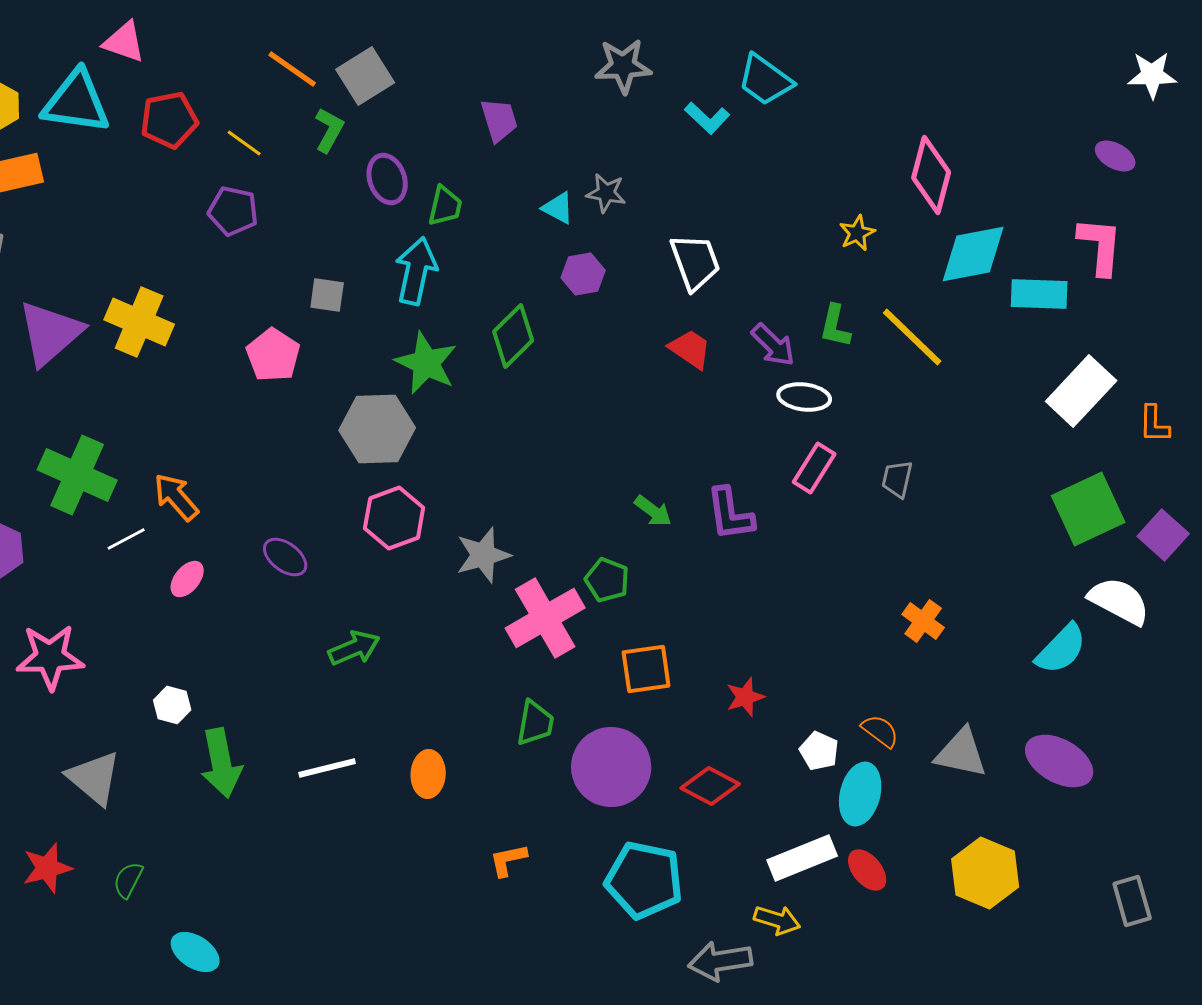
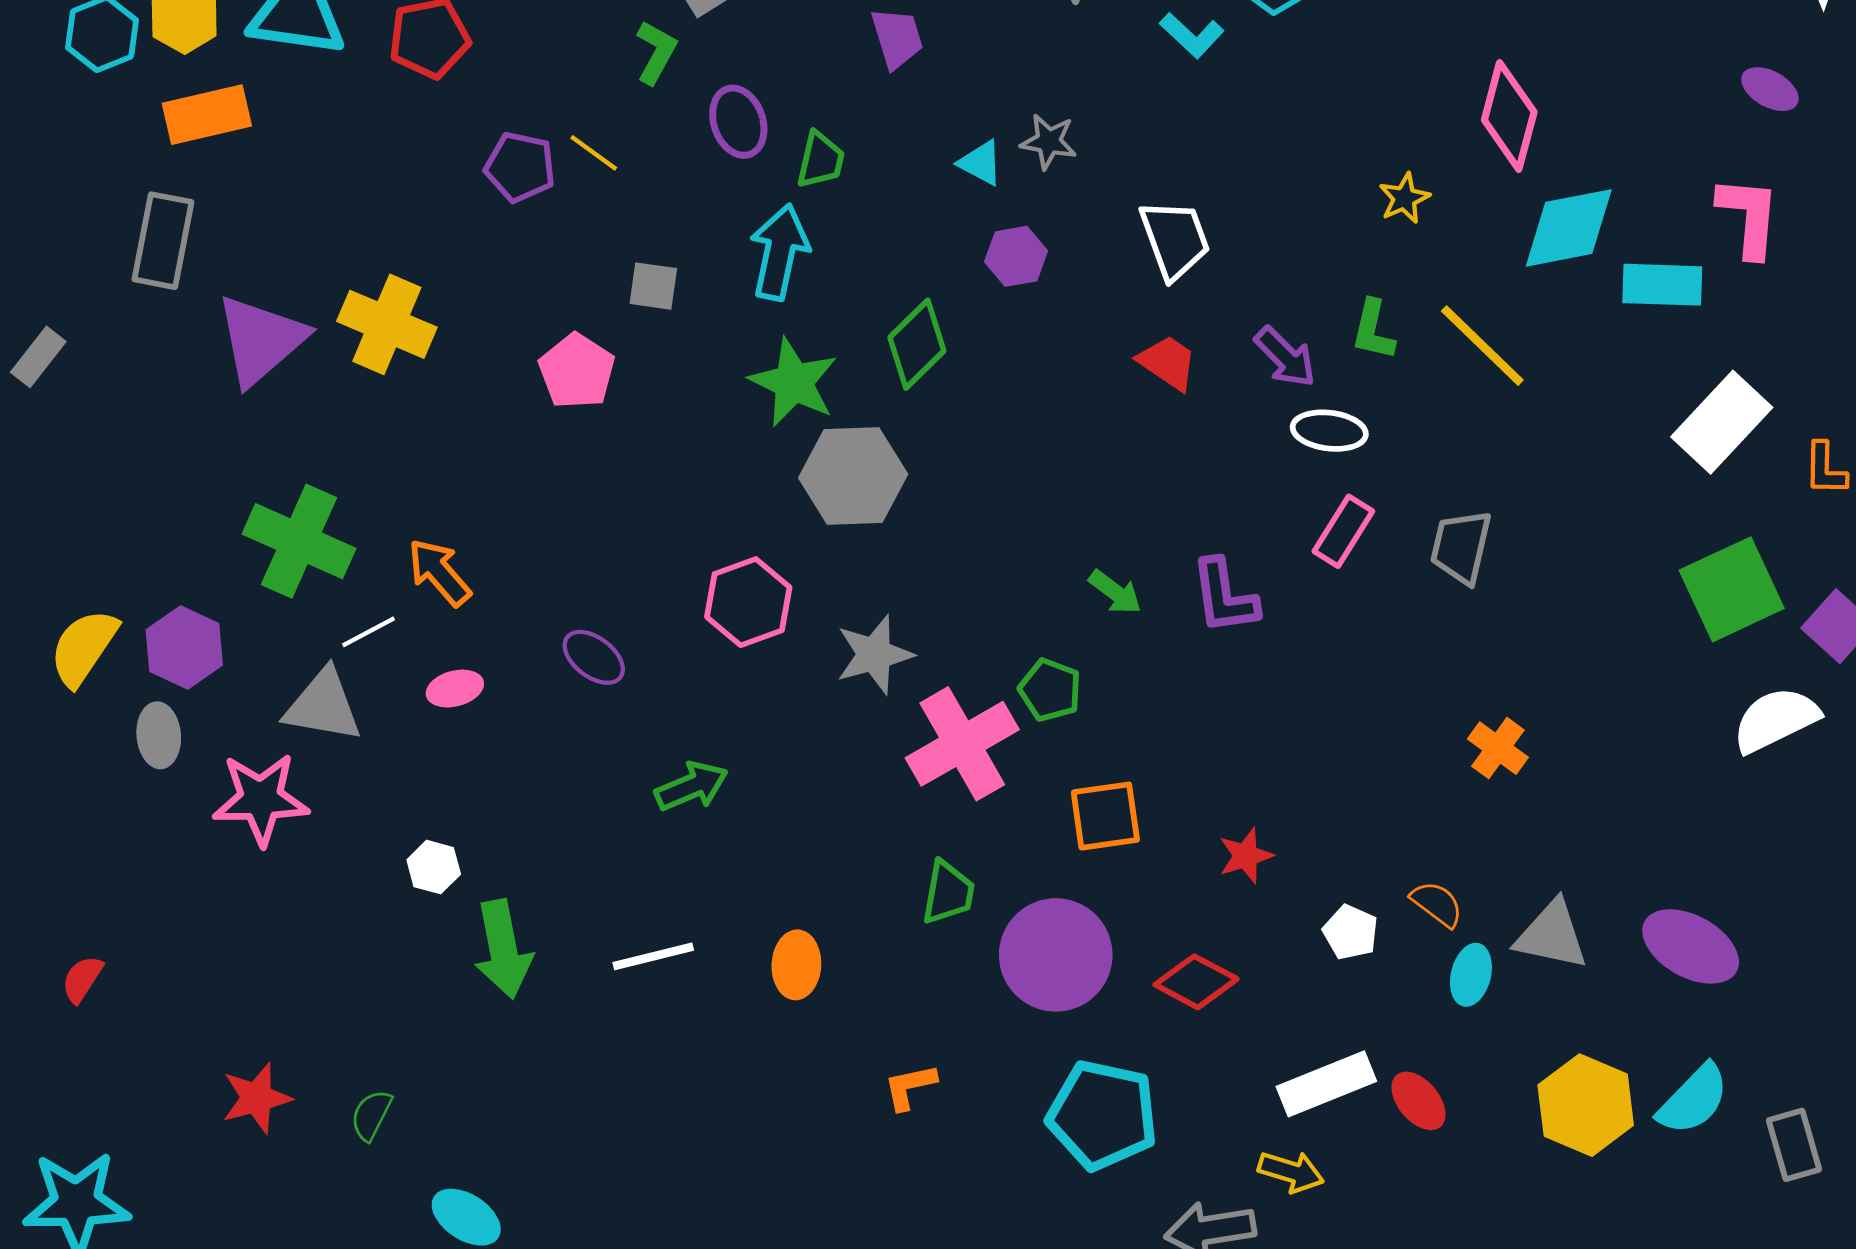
yellow line: (244, 143) -> (594, 153), moved
gray hexagon: (377, 429) -> (853, 476), moved
gray trapezoid: (897, 479) -> (1461, 547), size x1.4
pink ellipse: (187, 579) -> (455, 689), turned 36
white semicircle: (1119, 601) -> (1776, 720), turned -54
cyan semicircle: (1061, 649) -> (1693, 1099), moved
gray triangle: (94, 778) -> (323, 706), moved, turned -30
cyan ellipse: (860, 794) -> (1471, 975), moved, size x0.7

